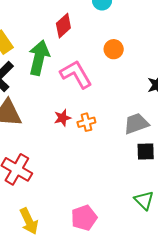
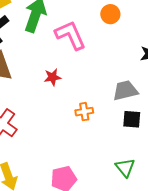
orange cross: (86, 122) -> (84, 112), moved

